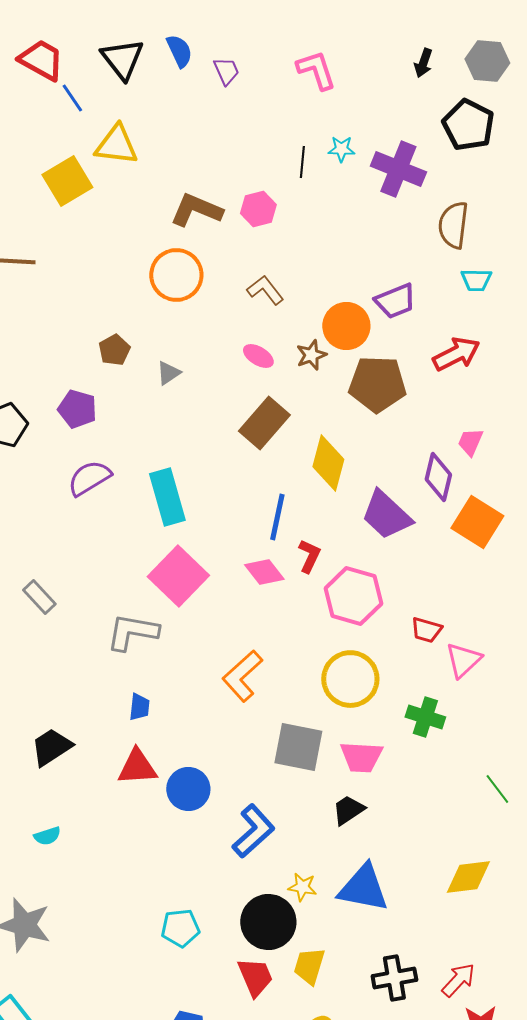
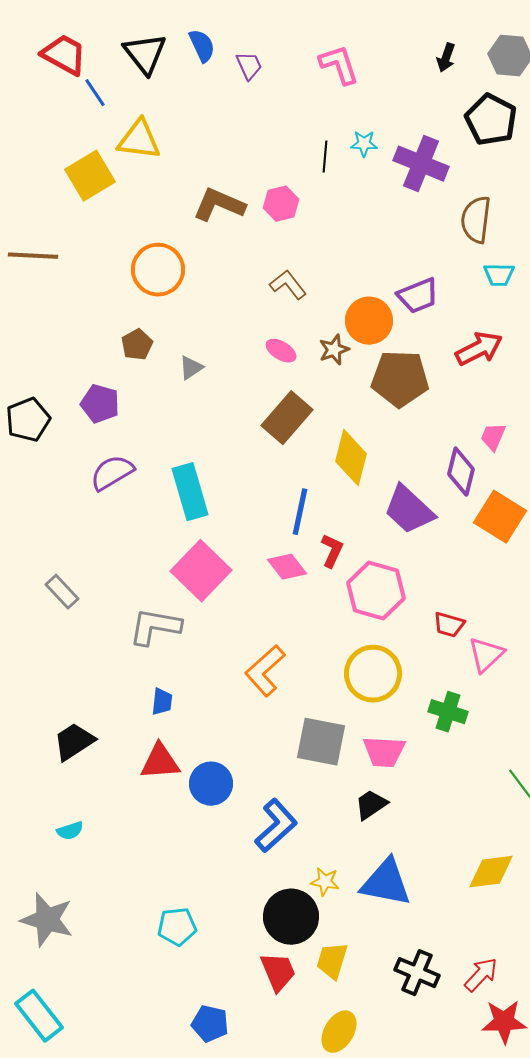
orange circle: (176, 275) -> (158, 270), moved
cyan pentagon: (180, 928) -> (177, 927), moved
black cross: (394, 978) -> (417, 973), turned 33

